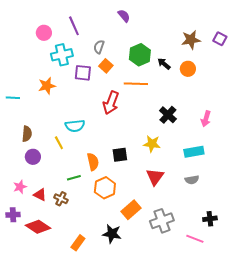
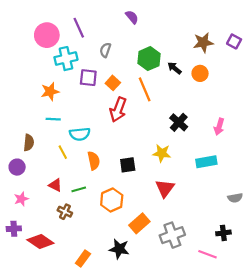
pink circle: (44, 33) -> (47, 35), size x1.5
orange square: (106, 66) -> (113, 83), moved
orange line: (136, 84) -> (145, 89), turned 65
cyan line: (13, 98) -> (53, 119), moved
purple circle: (33, 157) -> (17, 167), moved
orange semicircle: (93, 162) -> (94, 161), moved
gray semicircle: (192, 180) -> (235, 198), moved
red triangle: (40, 195) -> (55, 185), moved

